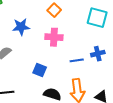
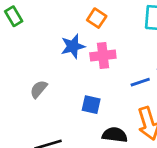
blue star: (21, 27) -> (73, 46), moved

